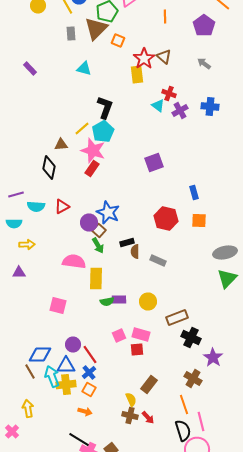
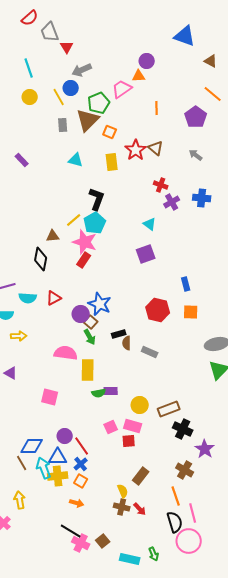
yellow rectangle: (137, 74) -> (112, 162), moved
cyan triangle: (158, 106) -> (150, 224), moved
purple triangle: (19, 272) -> (11, 373), moved, turned 32
yellow circle: (148, 302) -> (140, 405), moved

